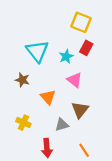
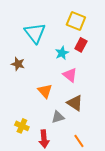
cyan triangle: (37, 51) -> (35, 33), moved
brown star: (22, 80) -> (18, 64), moved
brown triangle: (80, 110) -> (75, 103), turned -36
yellow cross: (23, 123) -> (22, 126), moved

